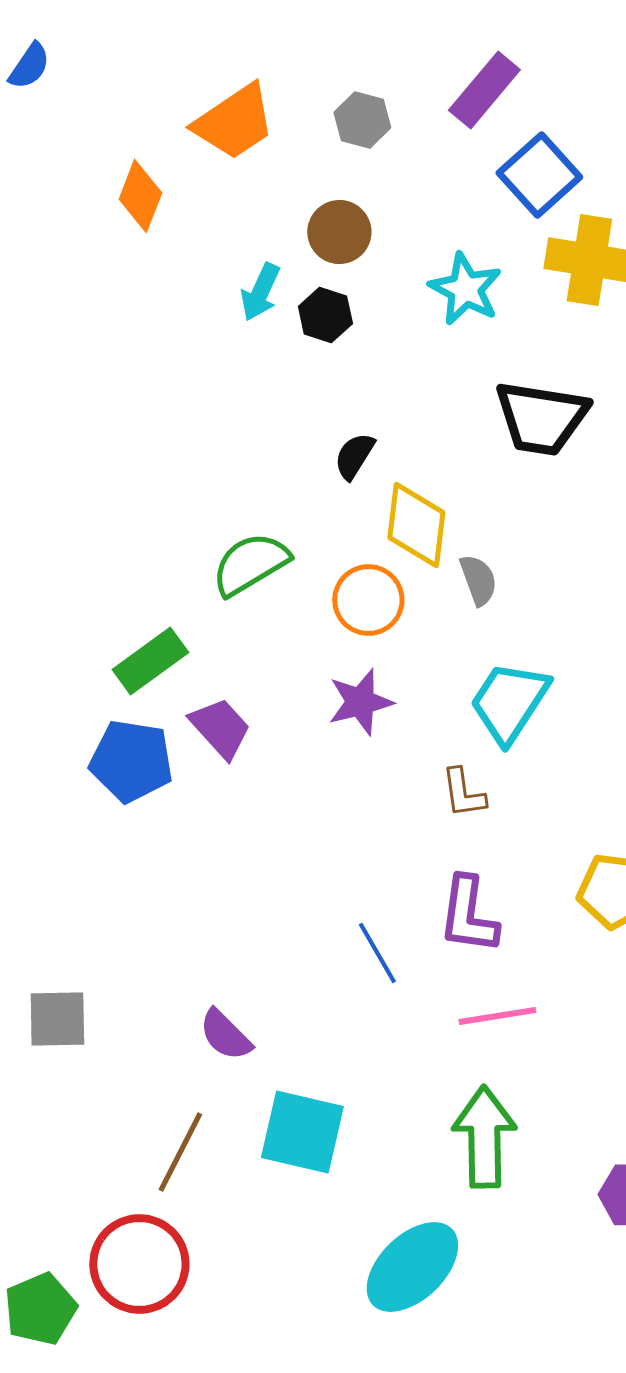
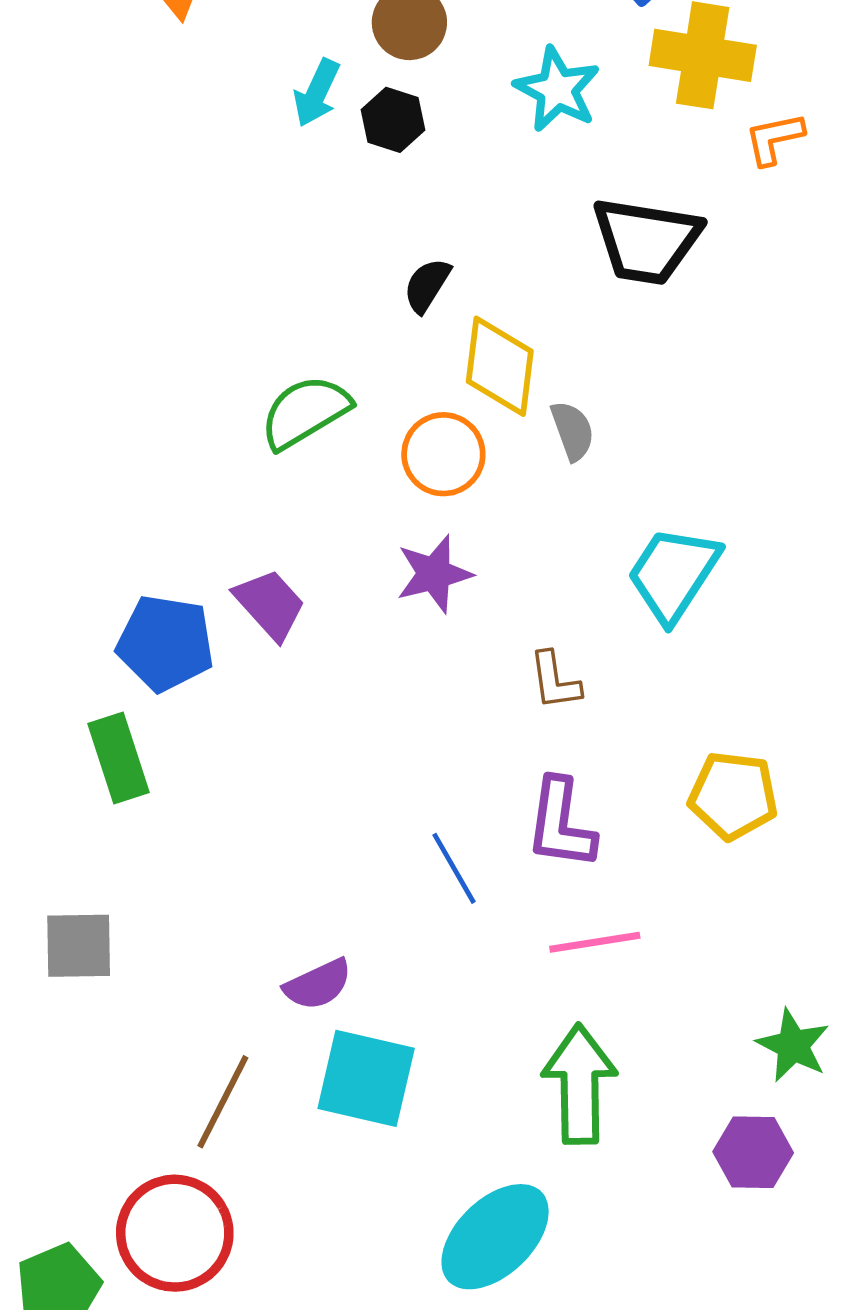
green rectangle: (150, 661) -> (118, 758), moved, turned -72
cyan trapezoid: (509, 702) -> (673, 574), moved
purple semicircle: (225, 1035) -> (318, 984), moved, turned -70

